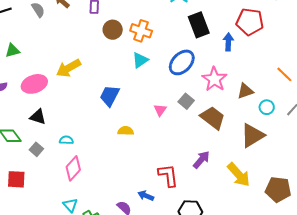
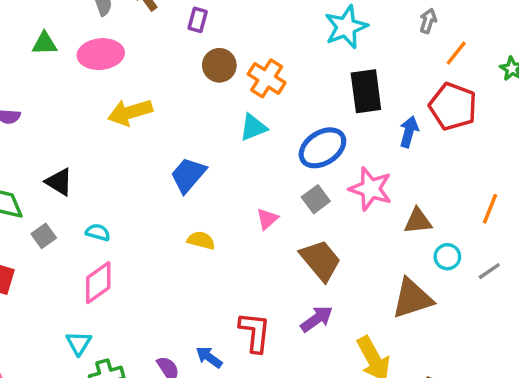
green triangle: (13, 51) -> (45, 44), moved
orange line: (284, 74) -> (490, 209), turned 54
pink star: (214, 79) -> (371, 189), turned -30
pink ellipse: (34, 84) -> (101, 54), moved
gray square: (186, 101) -> (316, 199), moved
brown trapezoid: (213, 118) -> (320, 260), moved

